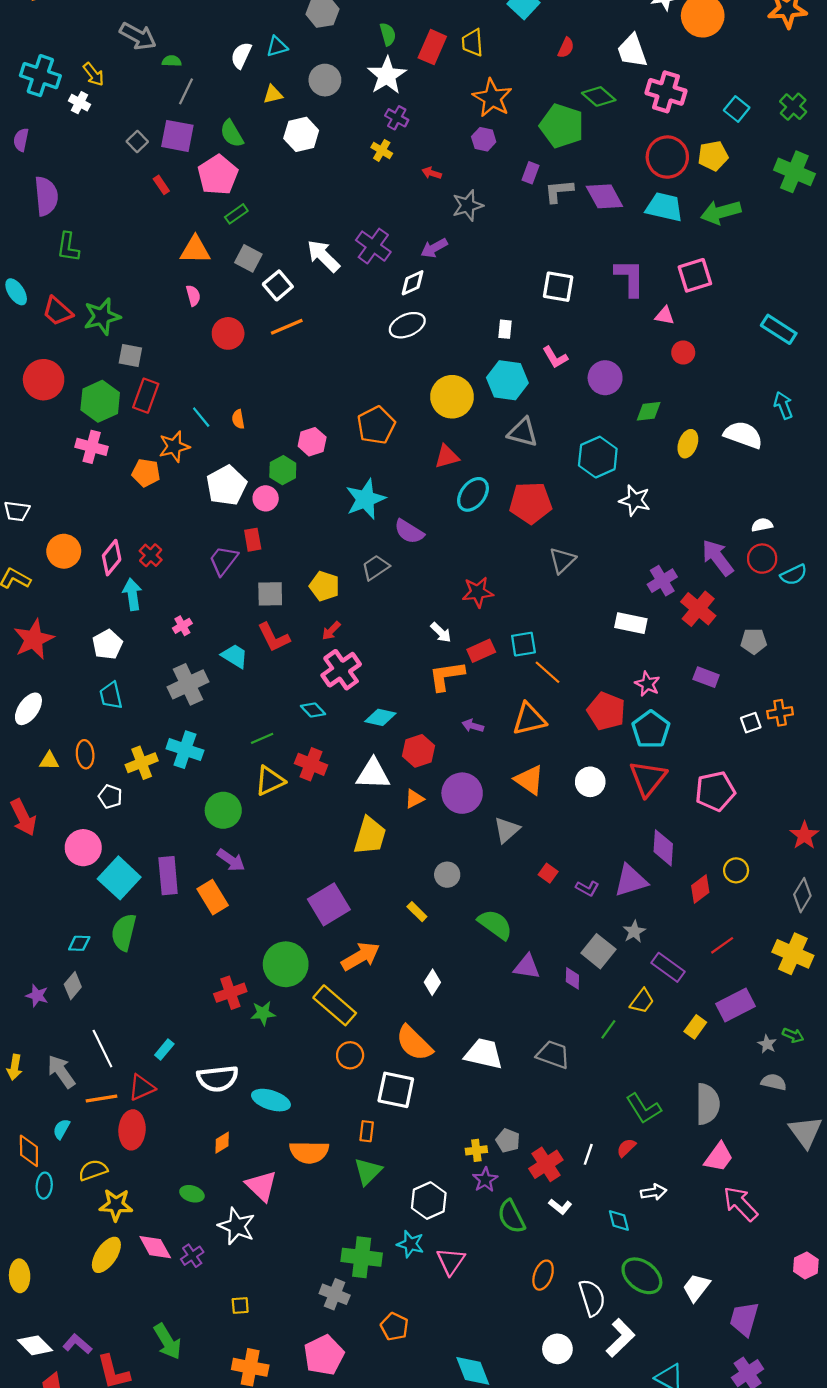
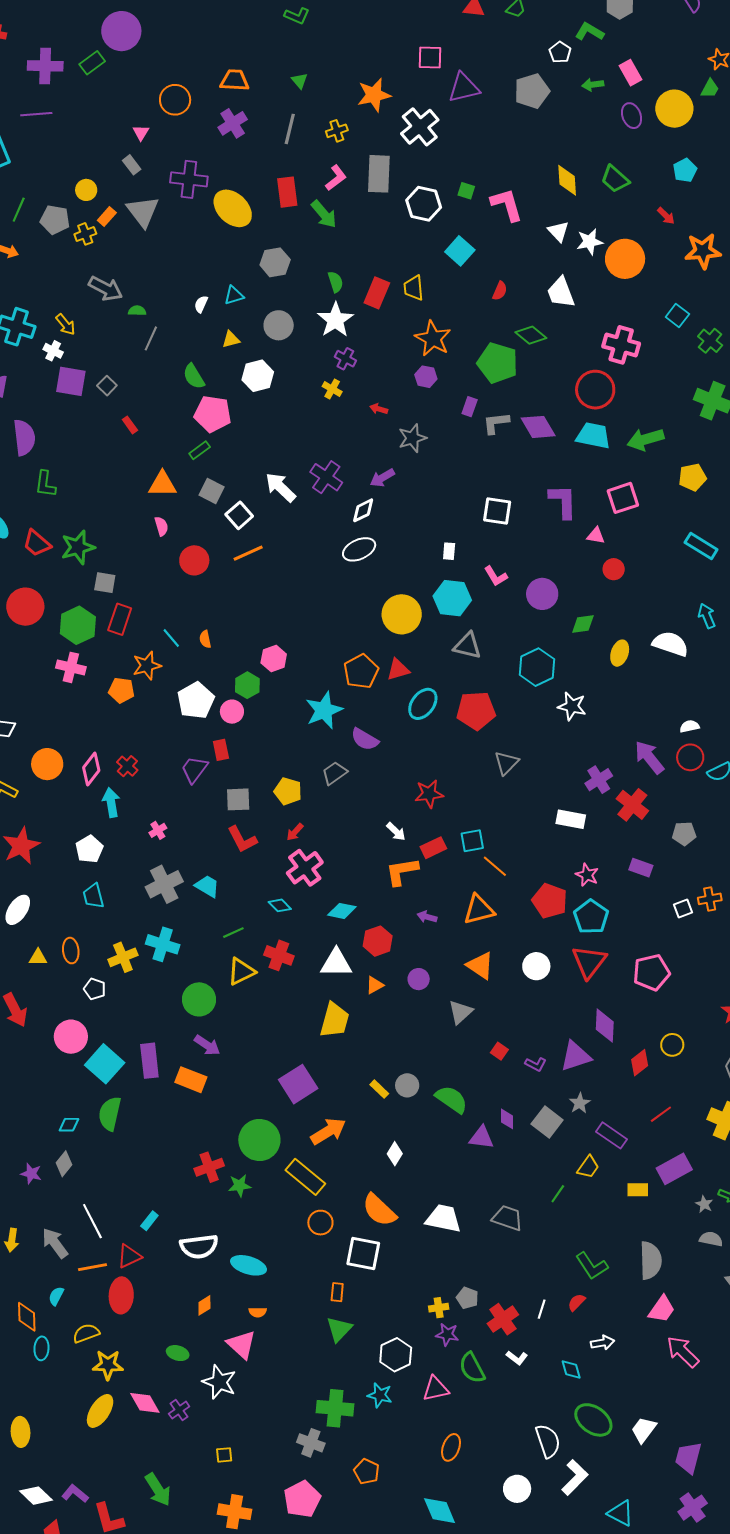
white semicircle: (241, 55) -> (201, 304), size x0.7
pink cross: (666, 92) -> (621, 345), moved
cyan square: (737, 109) -> (677, 316), moved
purple square: (177, 136) -> (71, 381), moved
yellow pentagon: (713, 156) -> (692, 477), moved
pink pentagon: (218, 175) -> (213, 414), moved, turned -30
orange pentagon: (376, 425) -> (361, 671), moved
cyan trapezoid: (235, 656) -> (207, 886), moved
purple circle: (462, 793) -> (419, 979), size x0.6
gray circle: (447, 875) -> (407, 1085), moved
orange rectangle: (213, 897) -> (191, 1080), turned -36
purple diamond: (572, 978) -> (507, 1119), moved
yellow rectangle: (695, 1027) -> (638, 1190), turned 55
orange semicircle: (309, 1152) -> (258, 1312), moved, size x0.5
purple star: (485, 1180) -> (447, 1334), turned -30
pink triangle: (451, 1261) -> (436, 1389), moved, turned 44
orange ellipse: (543, 1275) -> (451, 1447), moved

